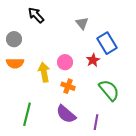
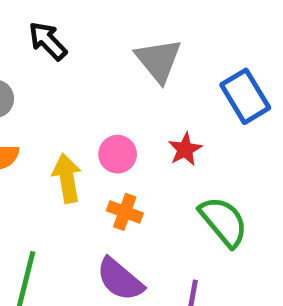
gray triangle: (82, 23) -> (158, 60), size x1.5
blue rectangle: (107, 43) -> (245, 96), moved

